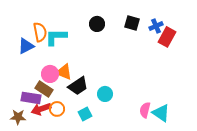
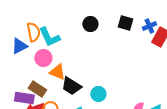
cyan L-shape: (56, 37) -> (49, 37), turned -115
pink circle: (50, 74) -> (43, 58), moved
black trapezoid: (78, 86) -> (71, 86), turned 65

